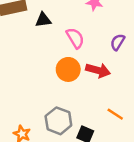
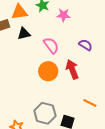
purple semicircle: (118, 42) -> (85, 45), turned 96
red arrow: (98, 70) -> (72, 69), turned -120

